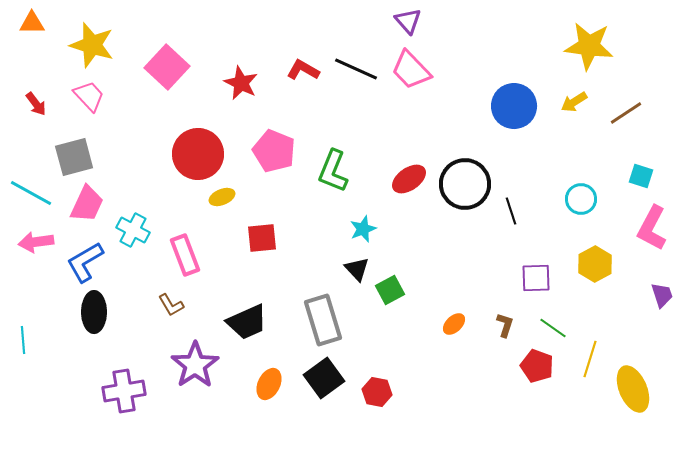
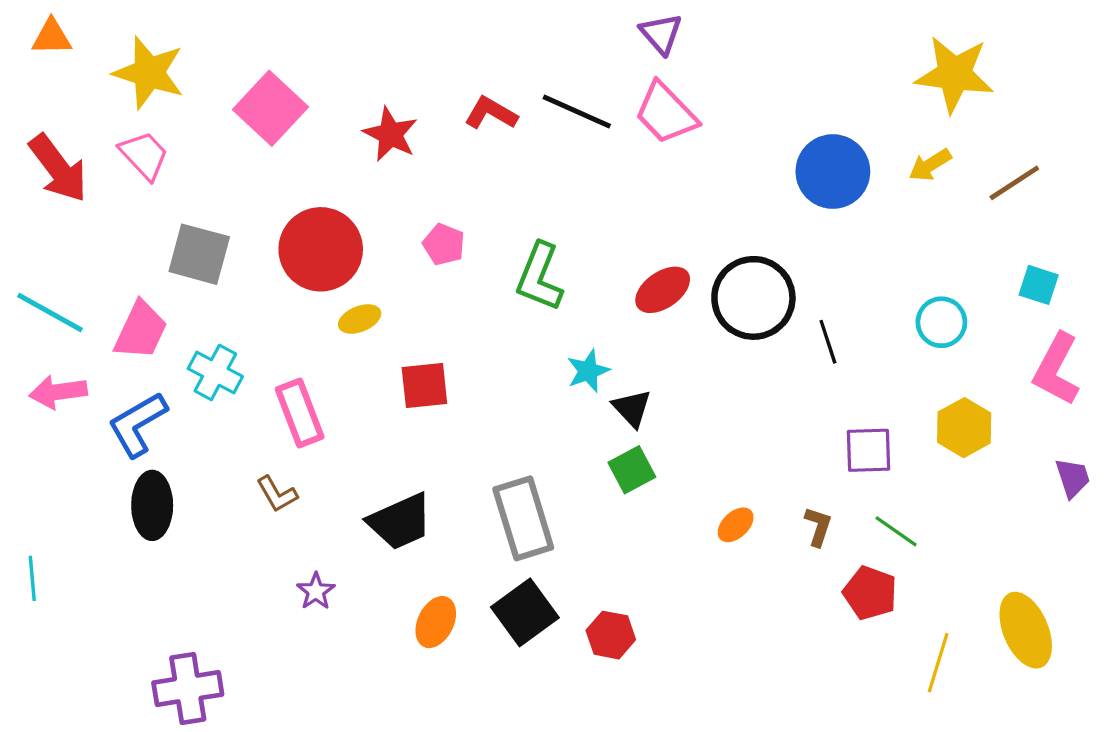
red arrow: (36, 104) -> (58, 168), size x1.8
pink pentagon: (274, 151) -> (444, 244), size x0.6
gray square: (74, 157) -> (199, 254), moved, turned 30
black triangle: (357, 269) -> (632, 408), moved
cyan line: (23, 340) -> (32, 578), moved
yellow line: (590, 359) -> (938, 663), moved
purple star: (195, 365) -> (316, 591), size x0.5
purple cross: (124, 391) -> (188, 689), moved

